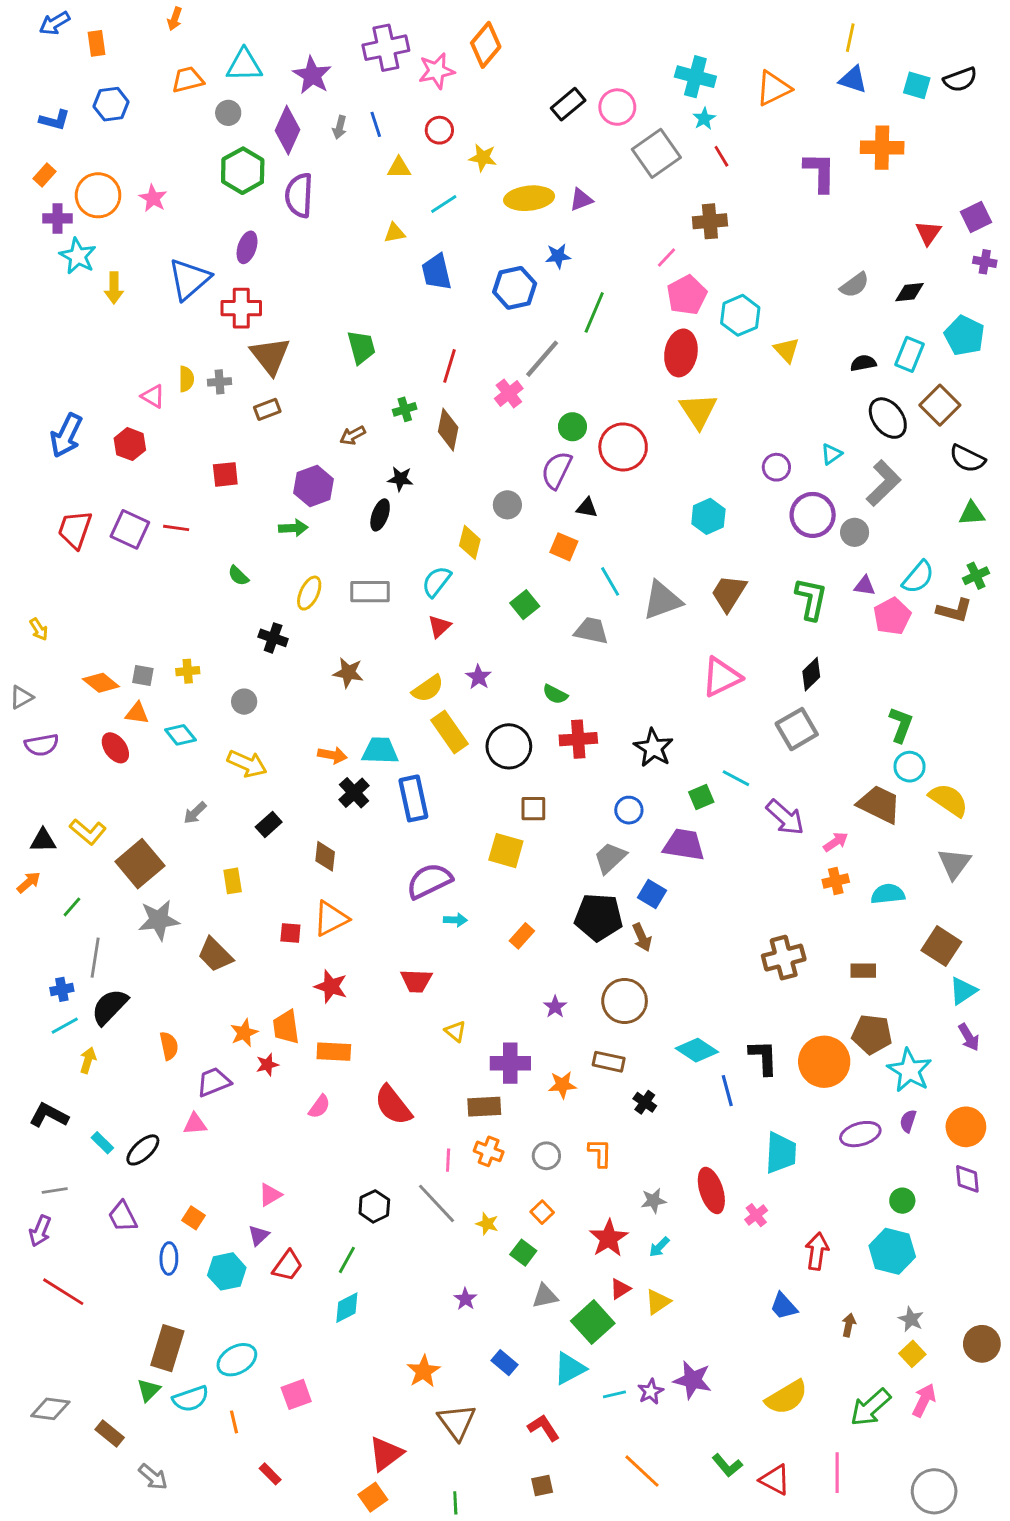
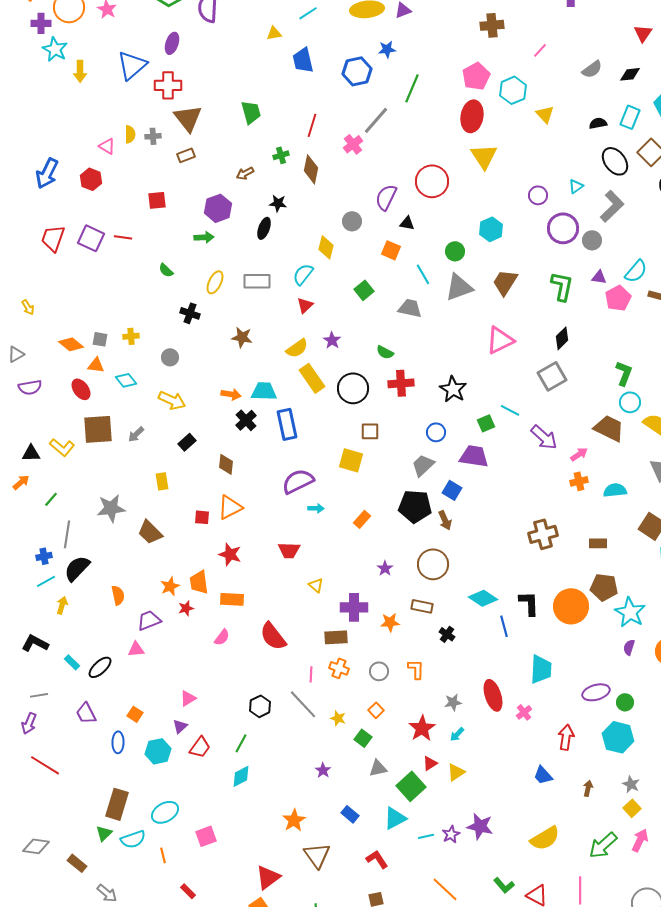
pink line: (667, 257) -> (540, 50), moved
green circle: (572, 427) -> (455, 251), moved
brown square: (140, 864) -> (98, 429), moved, turned 36
purple ellipse: (860, 1134) -> (596, 692), moved

